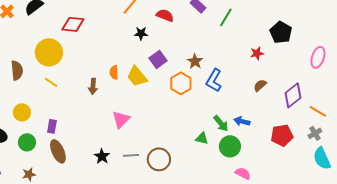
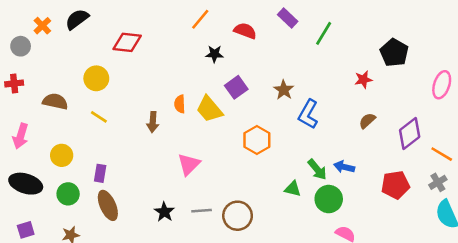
yellow circle: (49, 52) -> (96, 78), size x0.7
brown semicircle: (17, 70) -> (55, 101), turned -72
orange hexagon: (181, 83) -> (257, 140), moved

